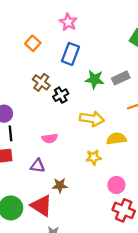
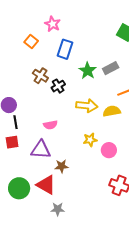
pink star: (68, 22) -> (53, 24), moved
green star: (95, 79) -> (88, 71), turned 30
yellow semicircle: (116, 139) -> (112, 111), moved
purple triangle: (38, 166) -> (41, 150), size x1.5
pink circle: (116, 185) -> (109, 150), moved

